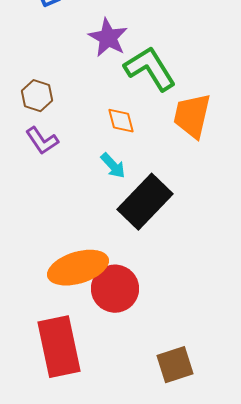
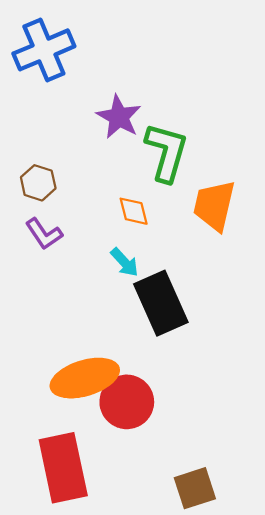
green L-shape: (150, 69) -> (167, 152), turned 48
black rectangle: (145, 202) -> (161, 303), turned -68

